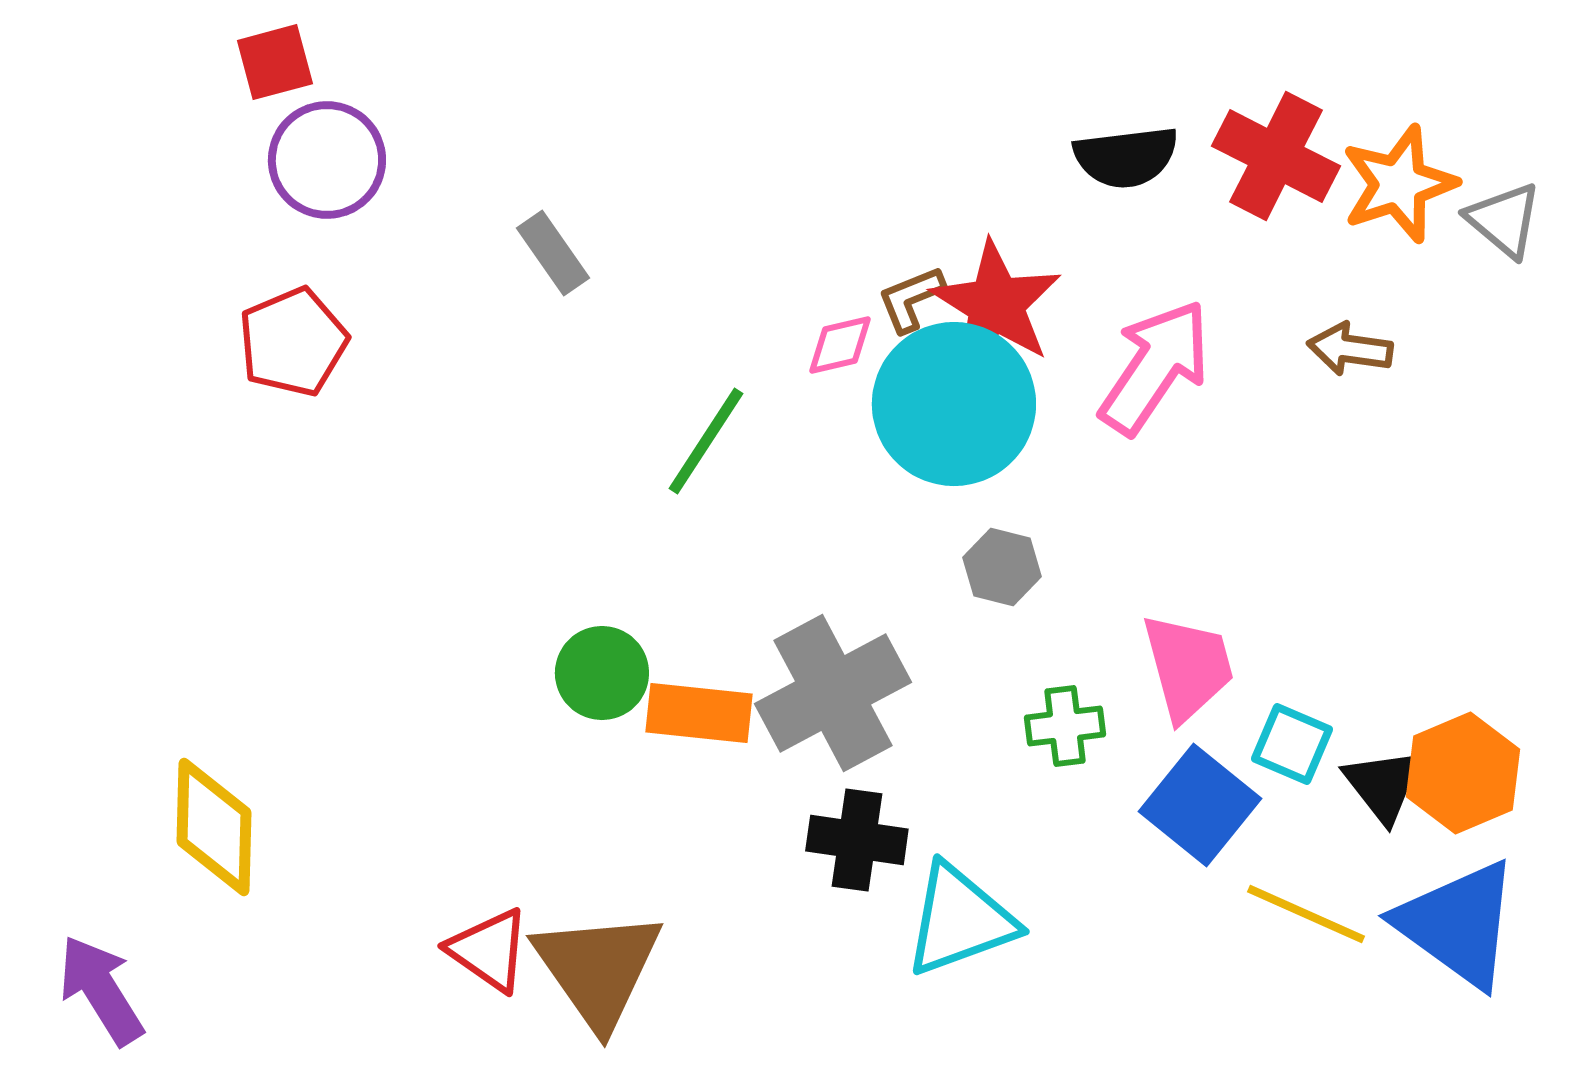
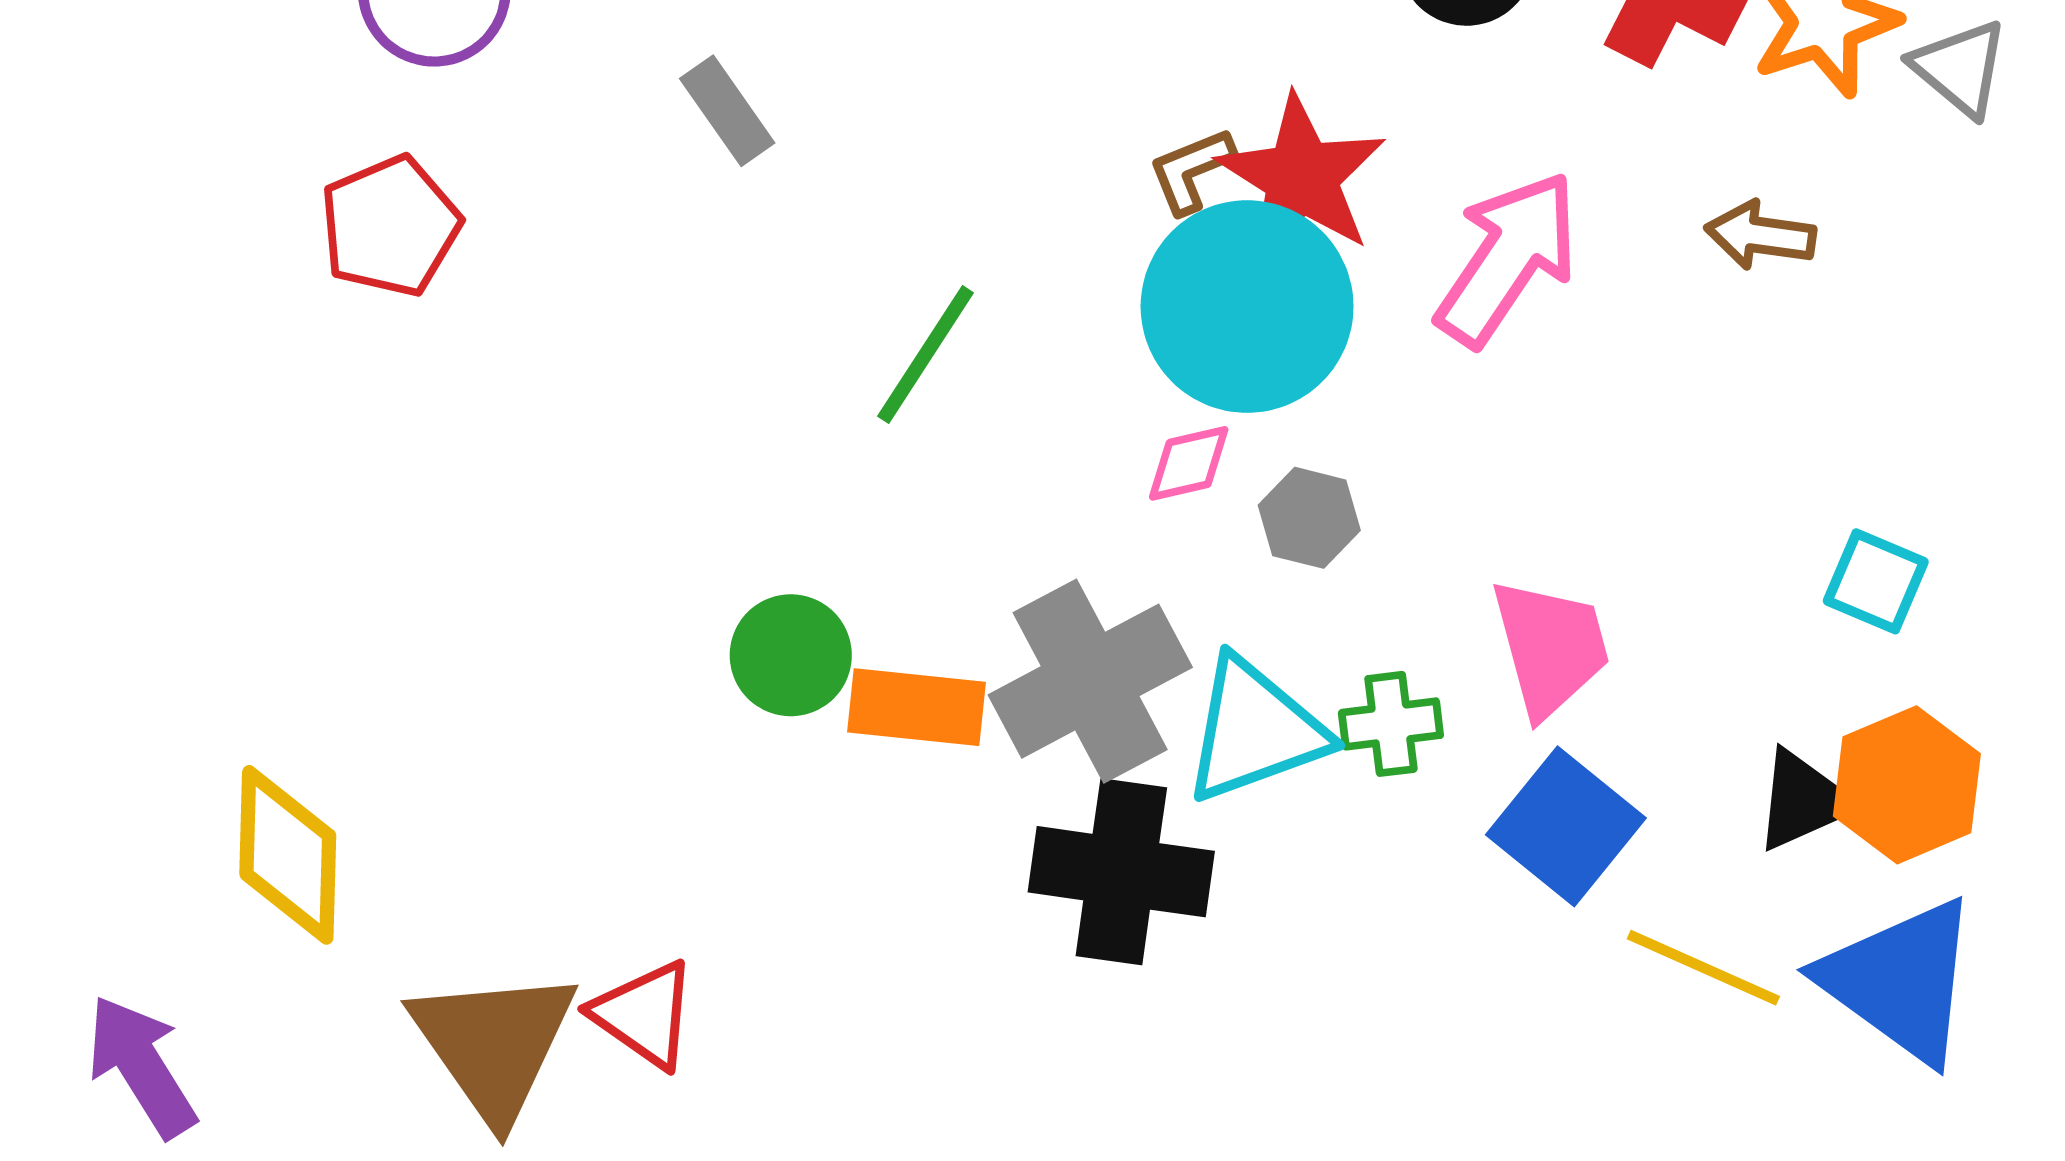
pink diamond: (840, 345) -> (1189, 463), moved
cyan square: (1292, 744) -> (1876, 581), moved
black triangle: (1383, 785) -> (1803, 800), turned 44
black cross: (857, 840) -> (1121, 872), size x1.4
cyan triangle: (960, 920) -> (1255, 730), moved
brown triangle: (598, 969) -> (494, 1044), moved

